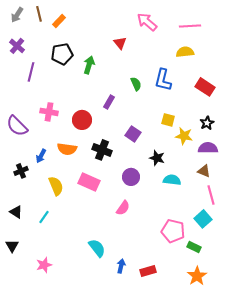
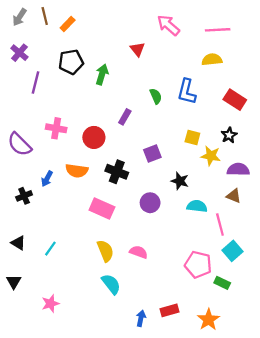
black star: (207, 123) -> (229, 135), moved
purple square: (133, 134) -> (152, 153), turned 35
yellow semicircle: (56, 186) -> (105, 251), moved
pink line: (211, 195) -> (220, 224), moved
pink semicircle: (123, 208) -> (139, 252), moved, turned -105
blue arrow: (121, 266) -> (141, 318), moved
orange star: (197, 276) -> (208, 320), moved

